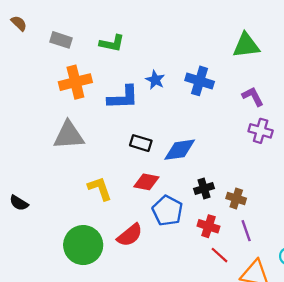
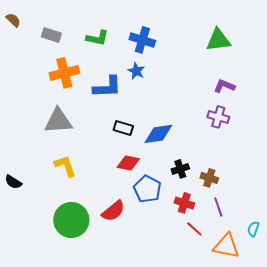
blue cross: (200, 81) -> (142, 40), moved
purple L-shape: (253, 96) -> (224, 86), turned -40
purple cross: (261, 131) -> (218, 117), moved
yellow L-shape: (100, 189) -> (65, 166), moved

